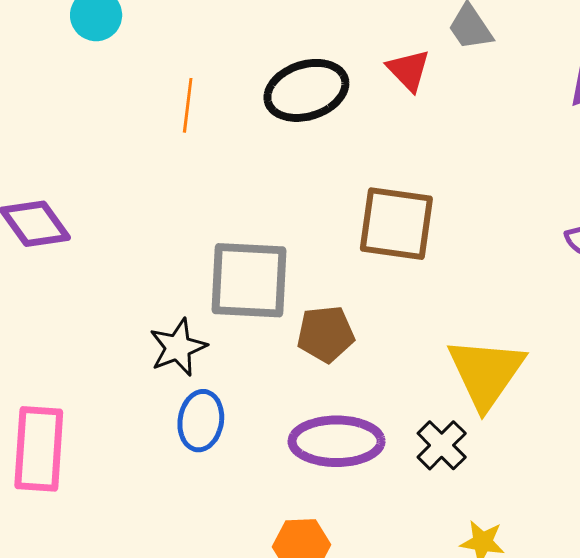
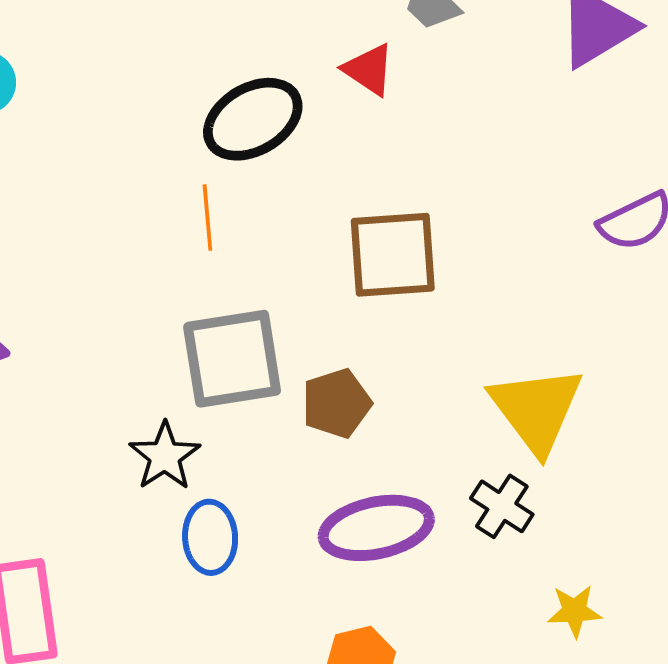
orange line: (188, 105) -> (207, 218), moved

